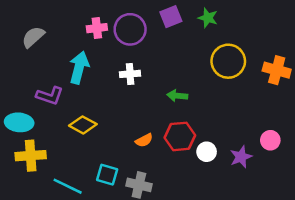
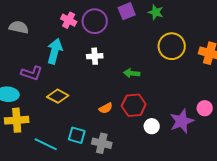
pink cross: (97, 28) -> (69, 20), turned 35
gray semicircle: (33, 37) -> (19, 27), turned 54
white circle: (207, 152) -> (152, 126), moved
purple star: (241, 157) -> (182, 121), size x1.4

